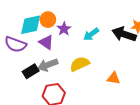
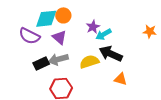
purple star: (64, 29) -> (93, 27), moved
black arrow: (124, 34) -> (111, 54), moved

